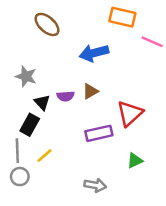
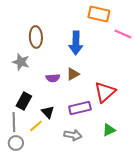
brown ellipse: (47, 24) -> (36, 37), moved, turned 45
blue arrow: (94, 53) -> (76, 43), turned -75
black triangle: (42, 102) -> (48, 112), moved
gray arrow: (95, 185) -> (73, 135), moved

